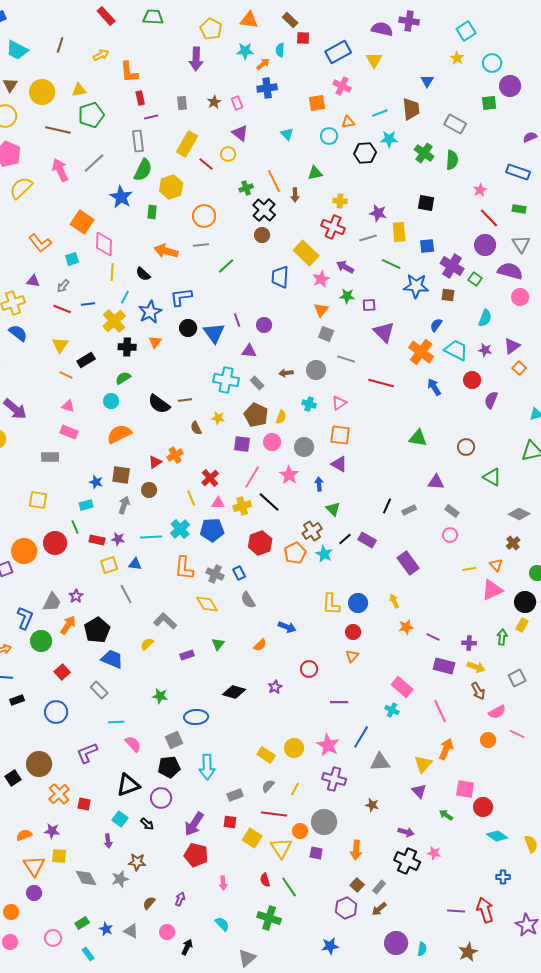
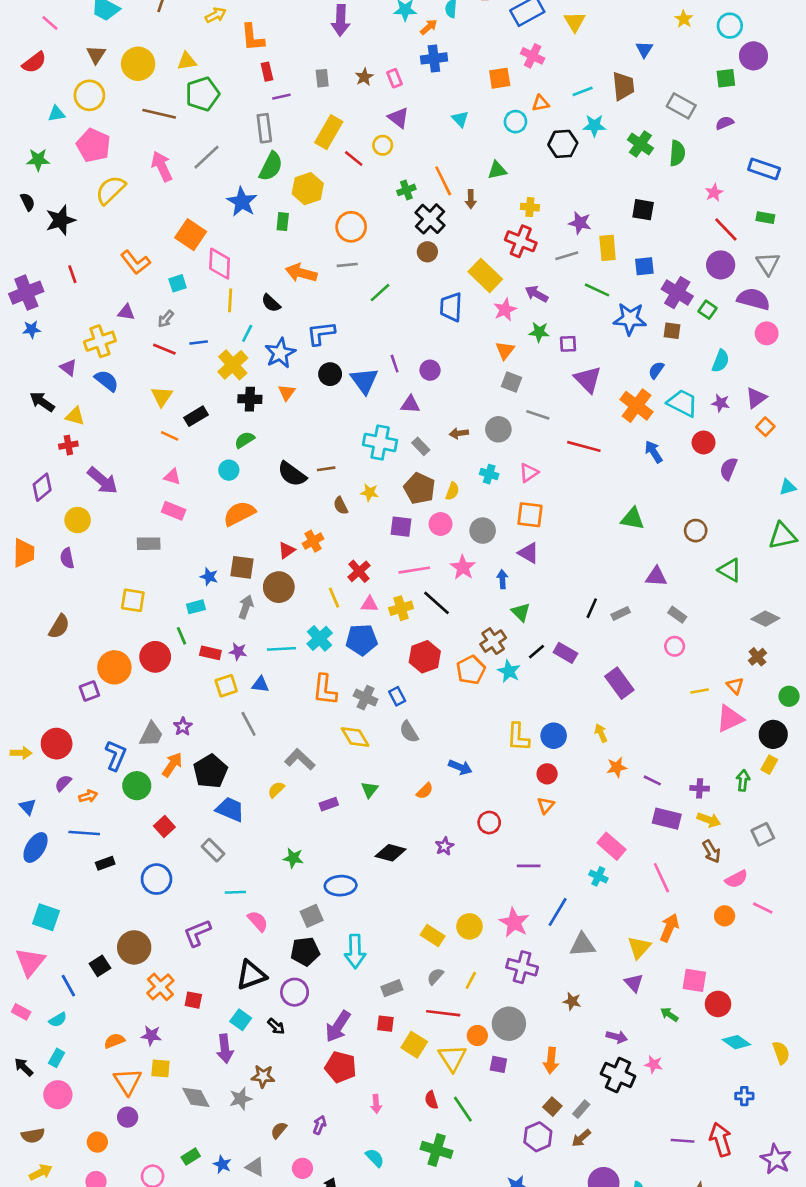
purple semicircle: (530, 137) -> (725, 123), moved
pink line: (252, 477) -> (414, 570), turned 50
brown circle: (149, 490) -> (279, 587), size x1.5
purple arrow: (108, 841) -> (225, 1049), size x1.5

